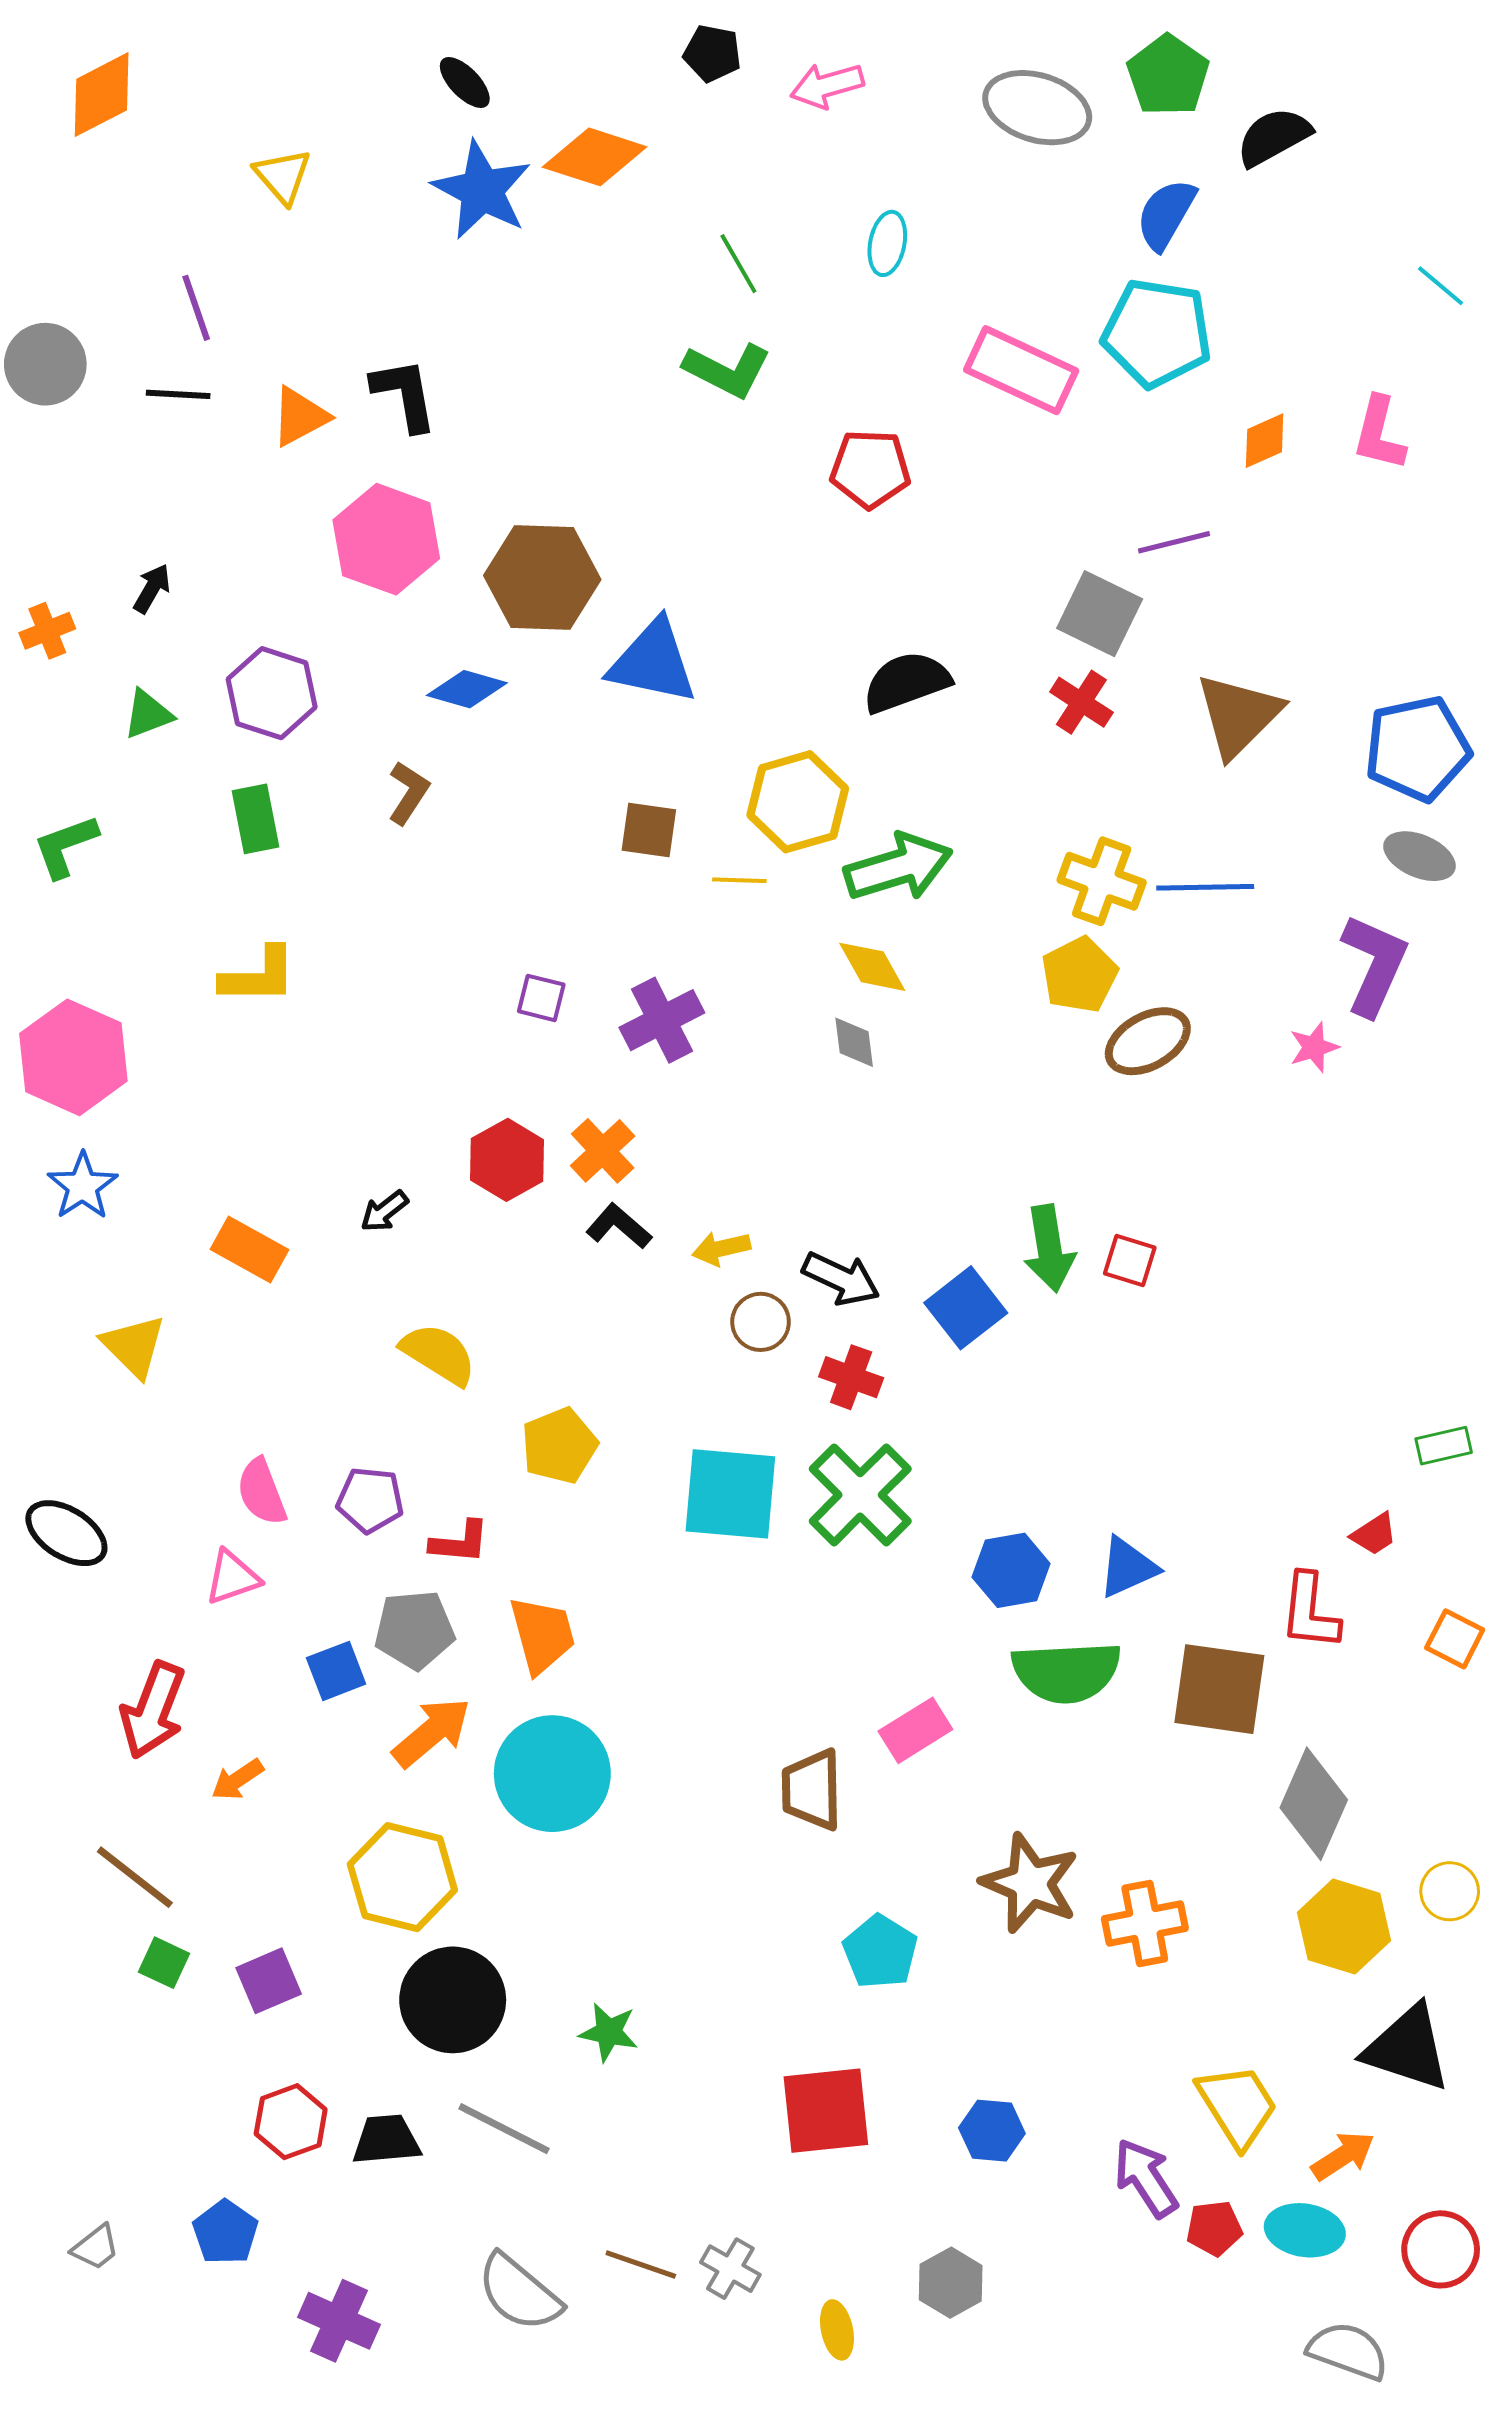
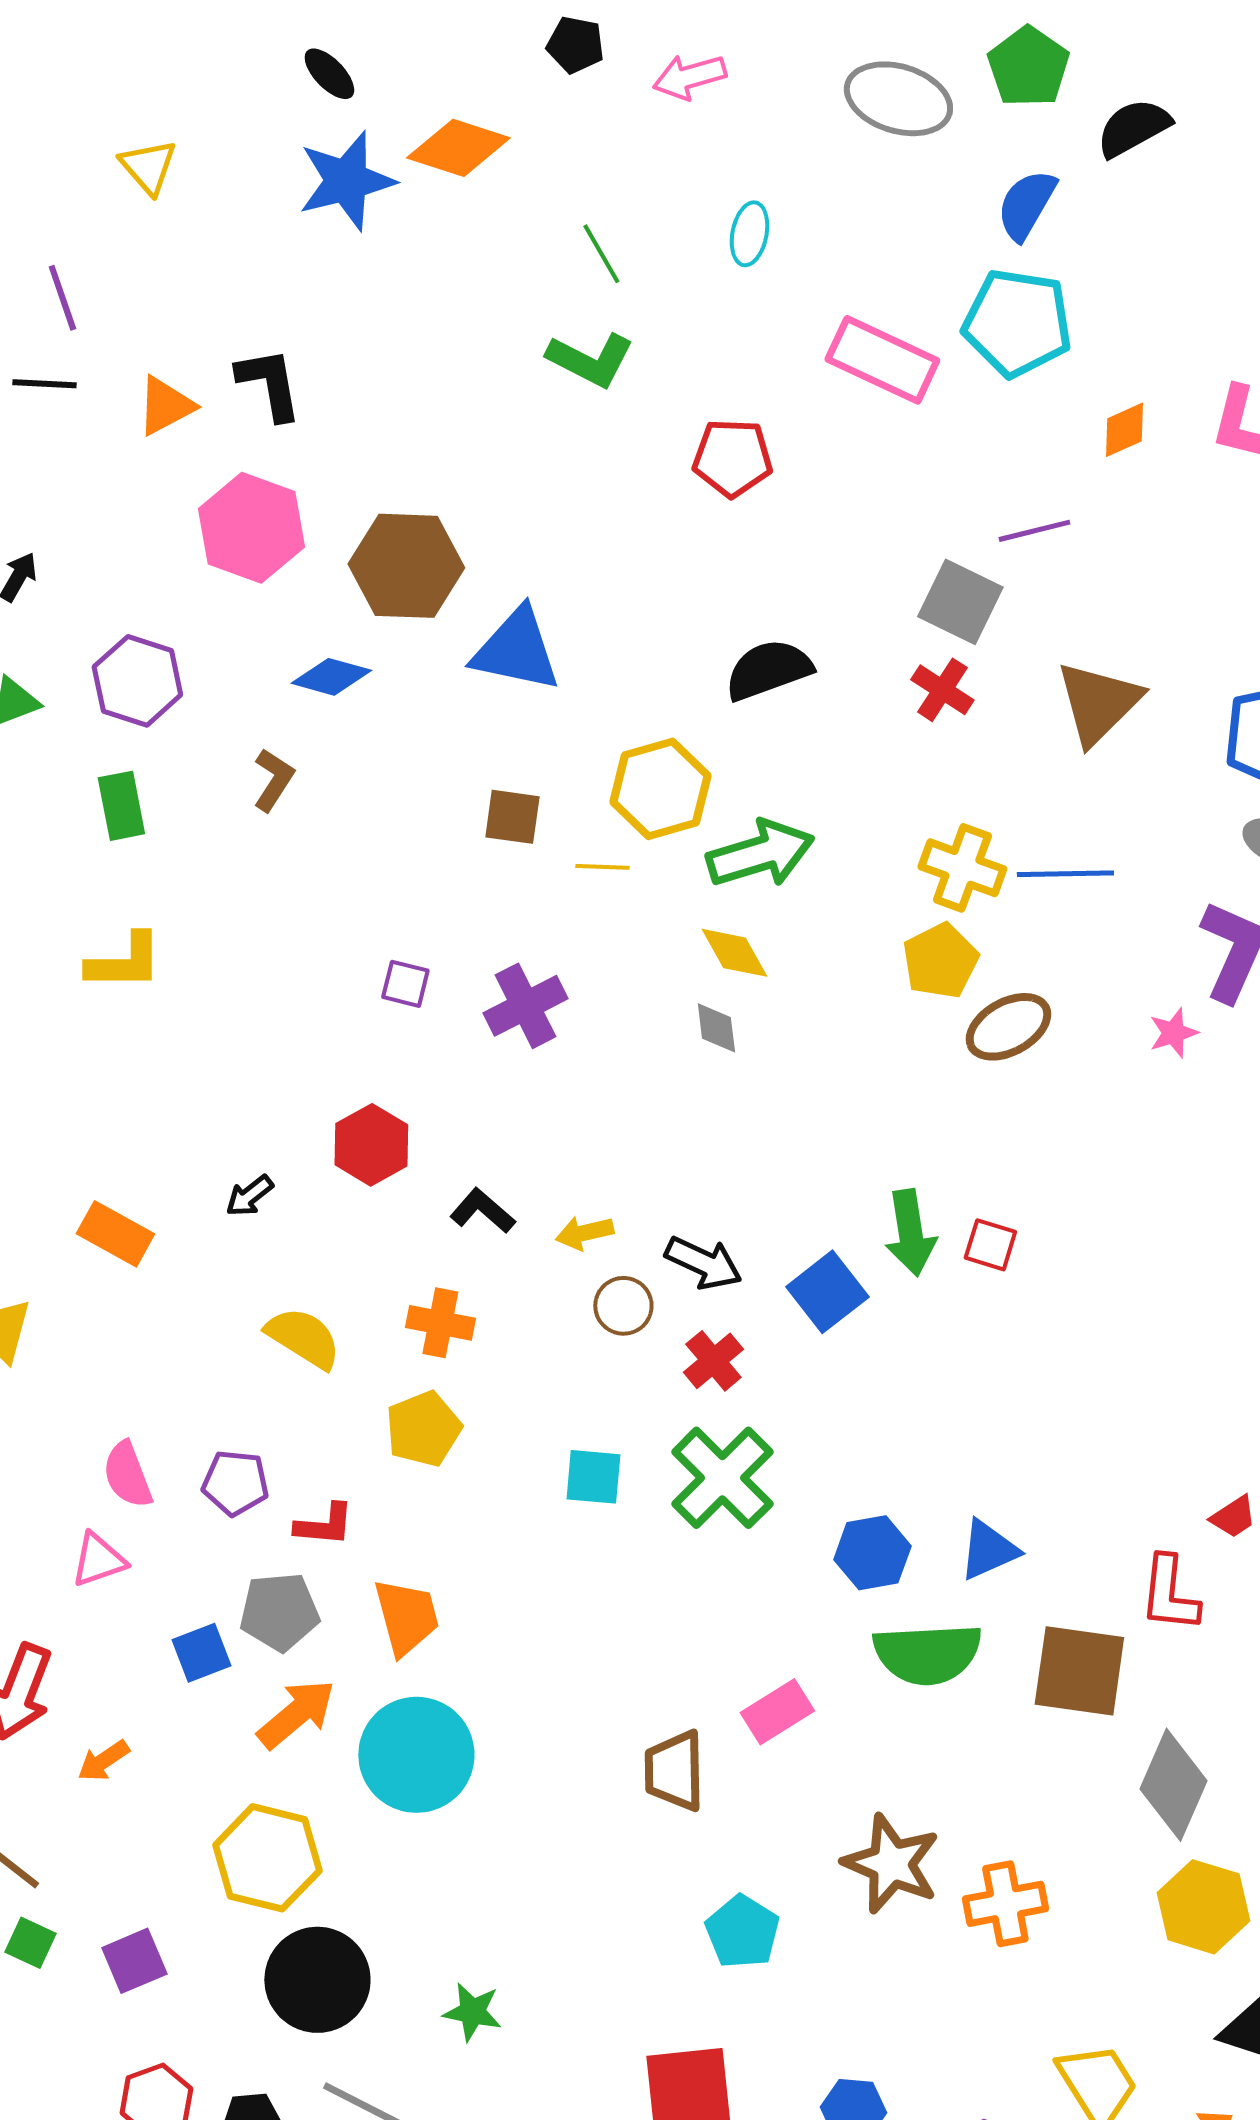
blue star: (482, 190) -> (346, 181), turned 30
orange cross: (603, 1151) -> (440, 1323), moved, turned -36
red cross: (851, 1377) -> (713, 1361), turned 30
cyan square: (730, 1494) -> (593, 1477), size x0.6

